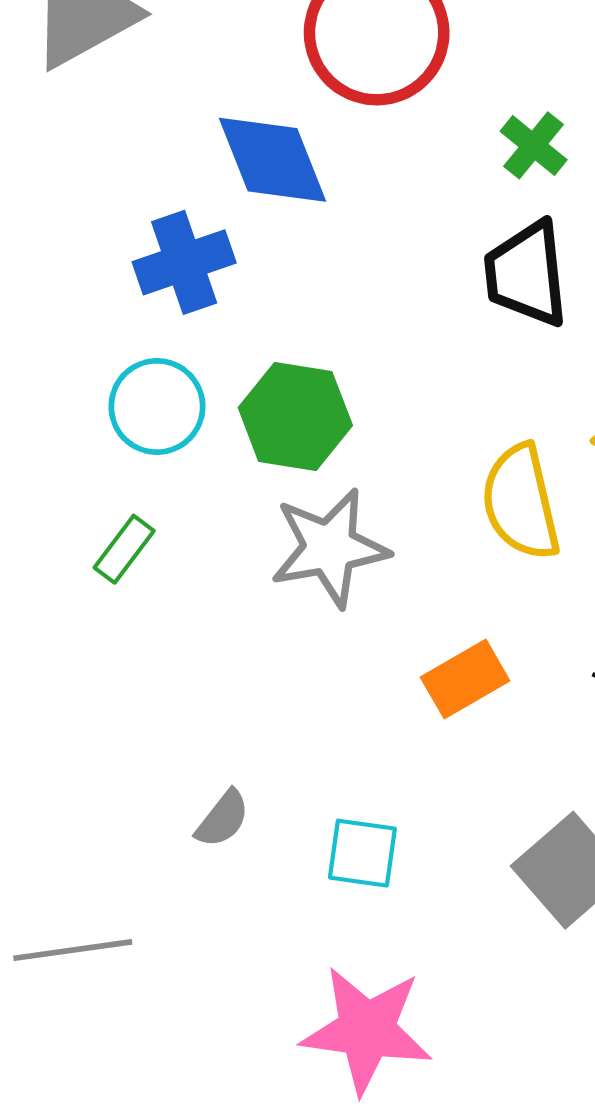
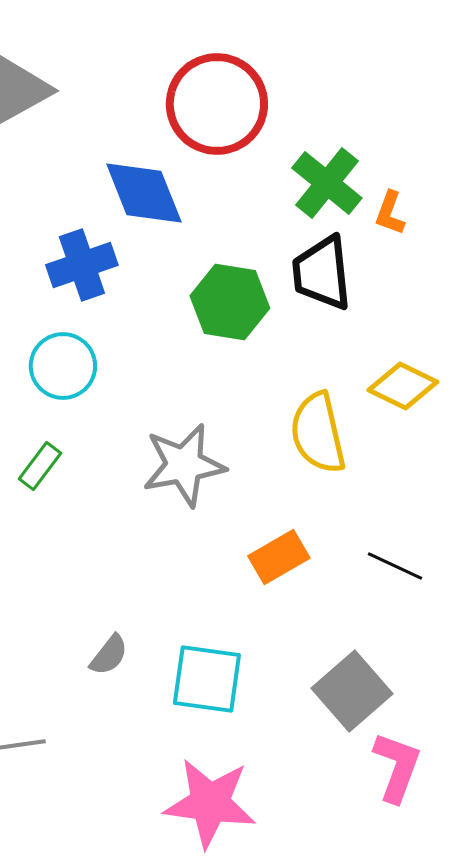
green cross: (534, 145) -> (327, 183), size x1.5
green hexagon: (295, 417) -> (230, 302), moved
cyan square: (362, 853) -> (207, 679), size x1.4

